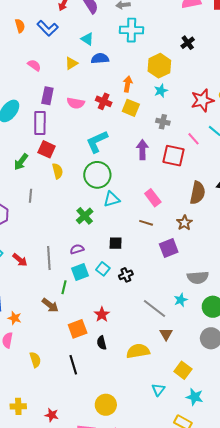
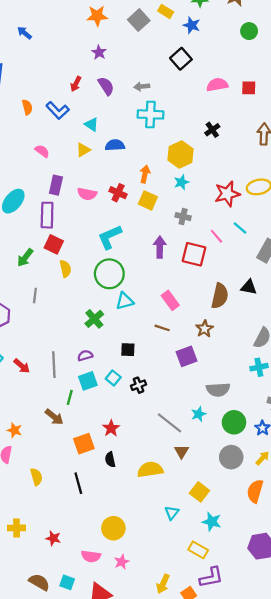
cyan triangle: (87, 39) -> (91, 124), moved

